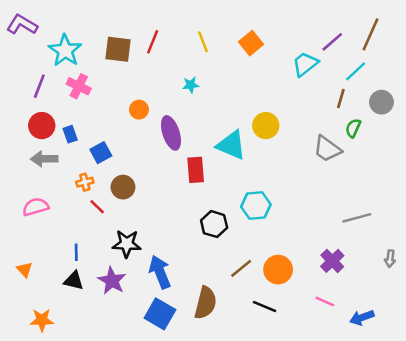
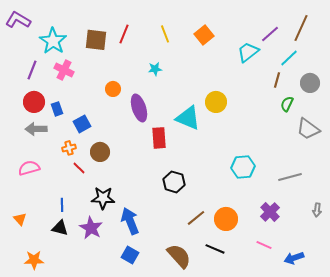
gray trapezoid: (327, 149) -> (308, 129), moved
cyan hexagon: (256, 206) -> (243, 167), moved
brown semicircle: (205, 303) -> (179, 256), moved, turned -56
blue square: (160, 314) -> (130, 255), size x0.7

